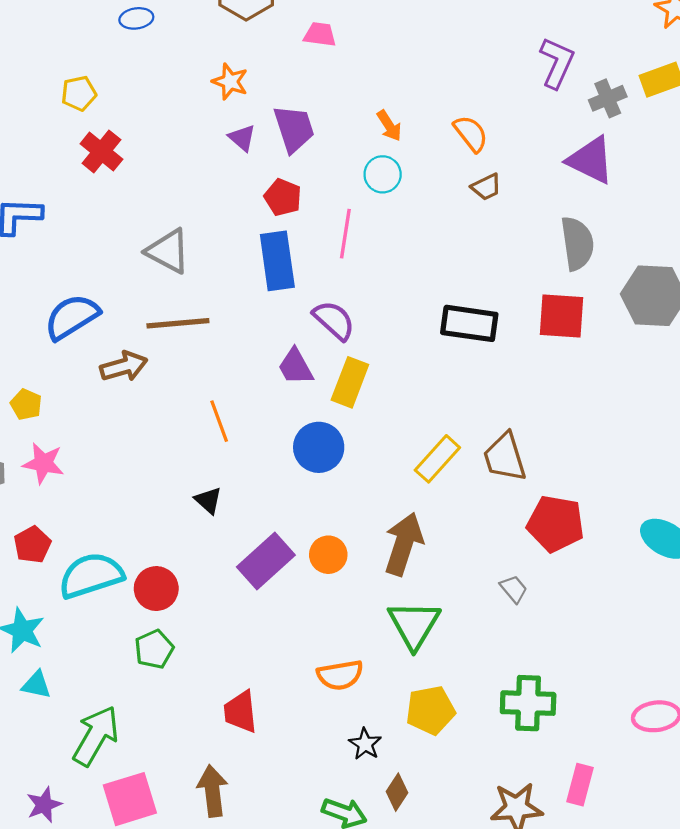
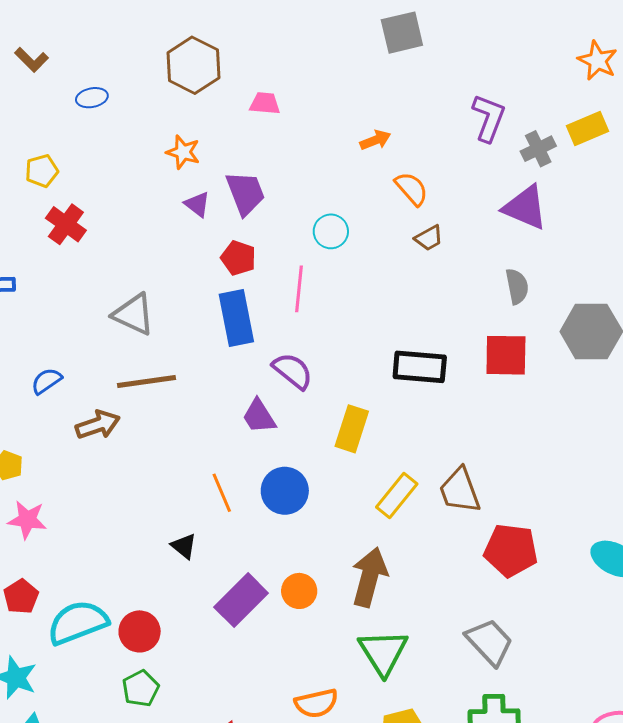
orange arrow: (389, 126) -> (375, 140), moved, turned -76
gray semicircle: (577, 243) -> (517, 286), size x0.7
blue semicircle: (72, 317) -> (46, 381), size x0.6
yellow rectangle: (350, 382) -> (352, 429), moved
orange line: (219, 421) -> (222, 493), moved
gray trapezoid: (514, 589) -> (489, 642), moved, size x1.8

